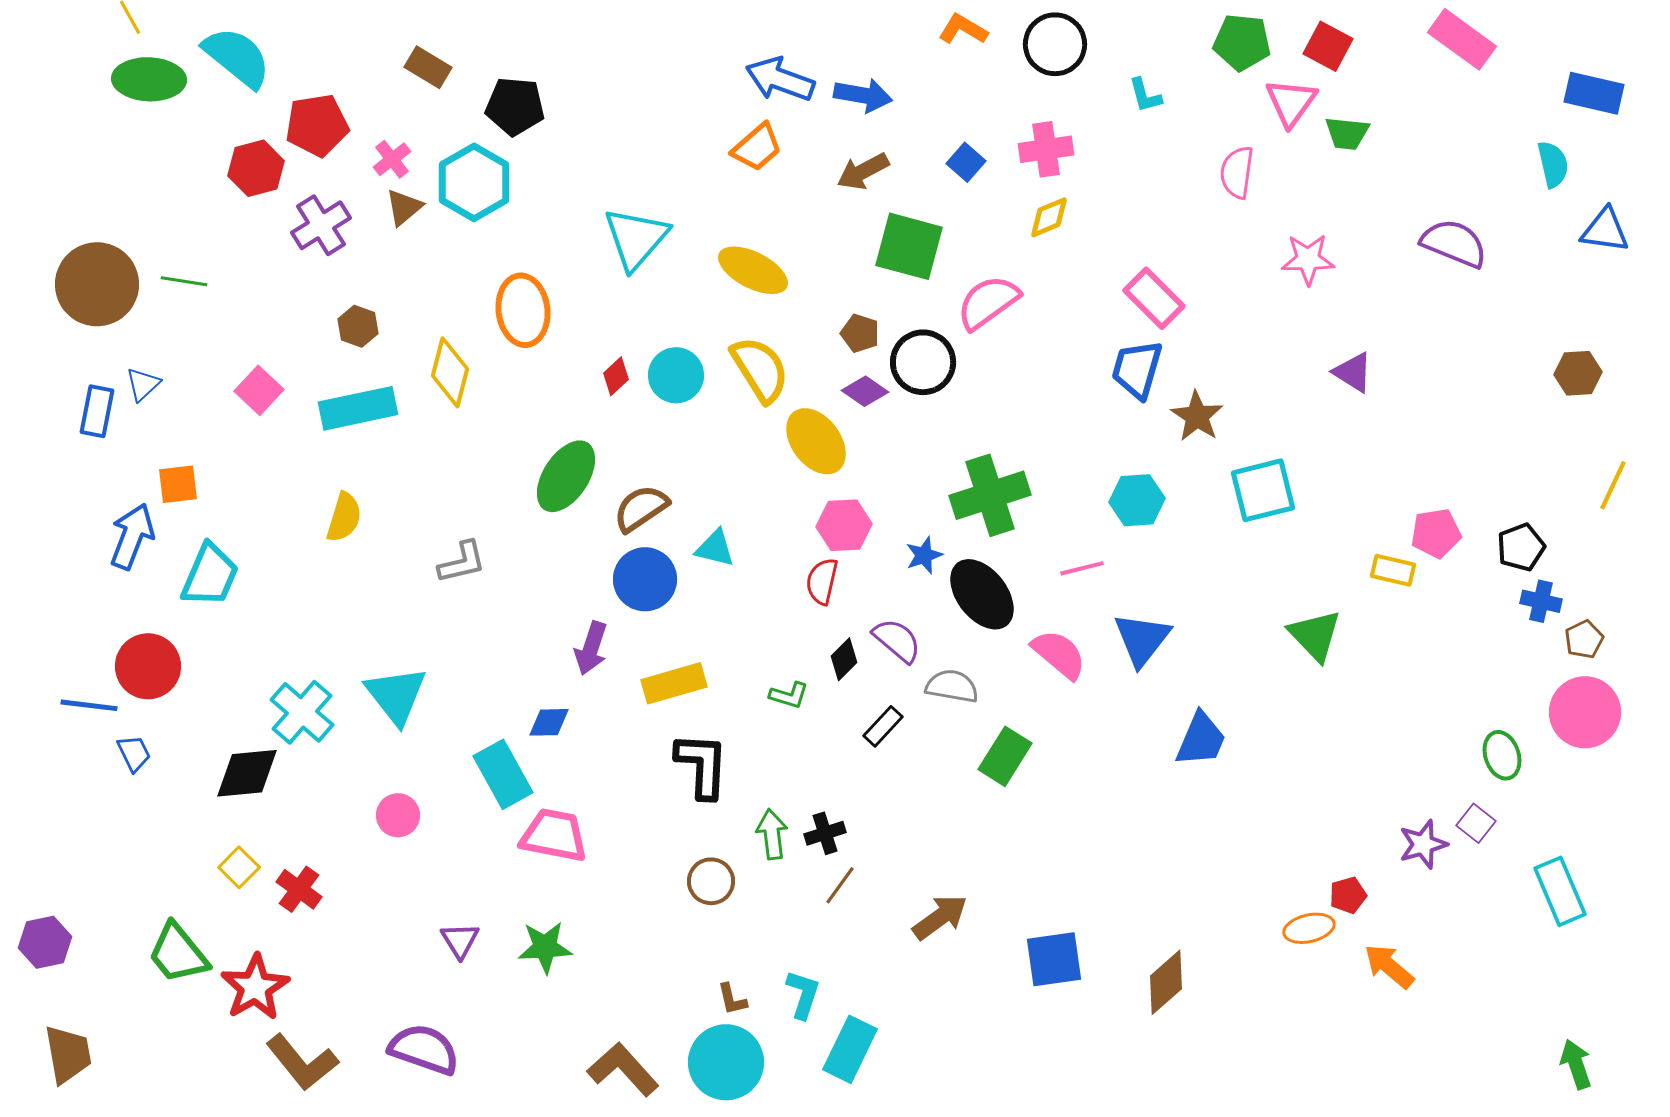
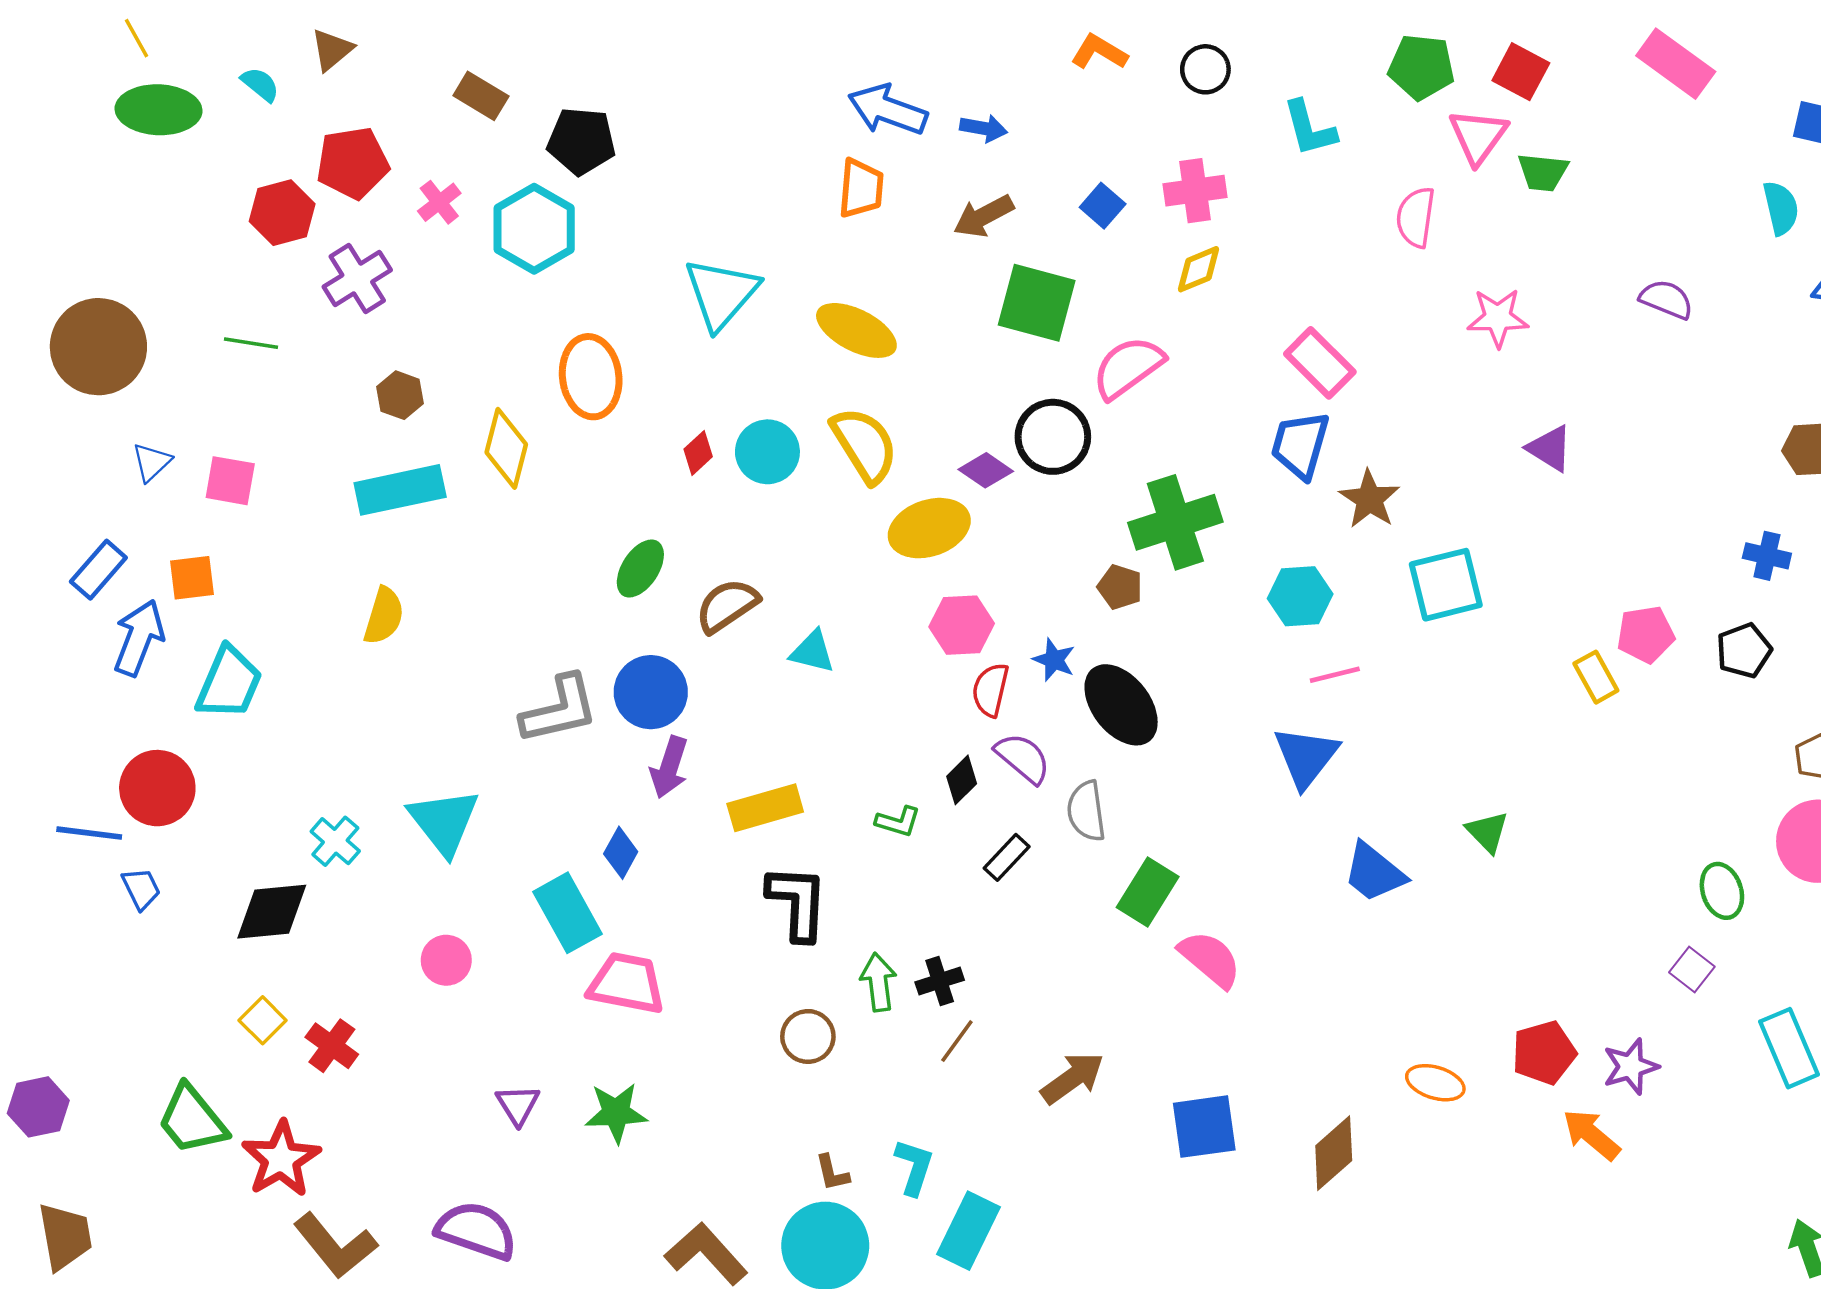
black circle: (1055, 44) -> (1205, 69), size x0.7
cyan semicircle: (237, 57) -> (260, 84), size x0.5
blue arrow: (863, 95) -> (984, 128), size x0.7
cyan L-shape: (1145, 95) -> (1309, 128), size x1.4
orange trapezoid: (757, 147) -> (861, 188), turned -44
brown triangle: (404, 207) -> (332, 50), moved
purple semicircle: (1454, 243) -> (1666, 299), size x0.7
green line: (184, 281) -> (251, 343), moved
brown pentagon: (860, 333) -> (1120, 587), moved
pink square: (259, 390) -> (230, 481), moved, turned -33
blue rectangle: (97, 411) -> (98, 570), moved, turned 30
yellow ellipse: (816, 441) -> (929, 528), turned -72
green ellipse: (566, 476) -> (640, 569), size x0.7
green cross: (990, 495) -> (1175, 522), moved
blue star: (924, 555) -> (1054, 660), turned -30
gray L-shape: (462, 562) -> (559, 709), moved, size x1.4
pink line: (1082, 568) -> (1335, 675), moved
yellow rectangle: (1393, 570) -> (1596, 677), turned 48
blue circle: (645, 579) -> (651, 692), moved
red semicircle: (822, 581) -> (990, 690), moved
blue cross: (1541, 601) -> (1767, 556), moved
green triangle: (1315, 635) -> (1487, 832), moved, size x0.7
pink semicircle: (1059, 654) -> (1210, 959), moved
gray semicircle: (952, 686) -> (1086, 811), turned -108
cyan cross: (302, 712) -> (335, 841), size x0.7
blue diamond: (549, 722) -> (621, 853), turned -60
blue trapezoid: (1201, 739) -> (1374, 872), turned 106
purple star: (1423, 844) -> (1631, 1067), moved
red pentagon: (1348, 895) -> (1544, 1053), size x1.5
orange ellipse: (1309, 928) -> (1435, 1083), moved, turned 30

